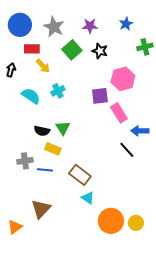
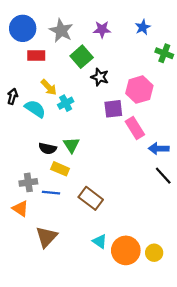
green cross: (145, 47) -> (164, 53), turned 35
black star: (100, 51) -> (100, 77), moved
yellow arrow: (43, 66) -> (49, 87), moved
black arrow: (11, 70) -> (12, 96), moved
black line: (127, 150) -> (163, 176), moved
cyan triangle: (88, 198) -> (100, 241), moved
orange triangle: (15, 227) -> (20, 209), moved, turned -49

